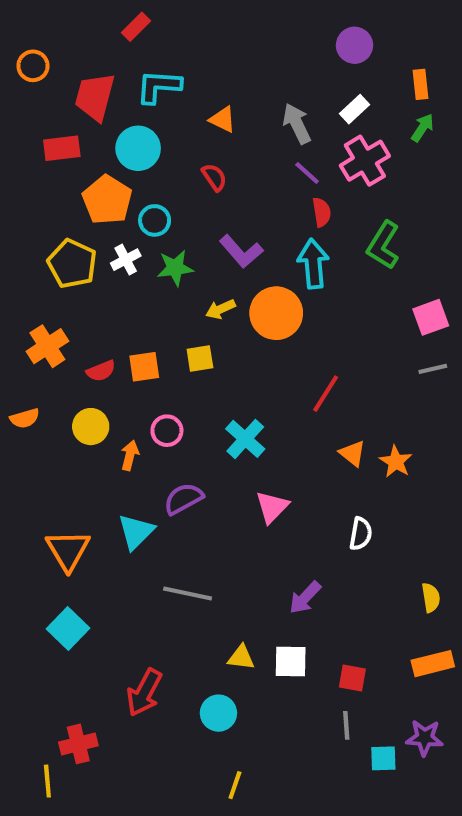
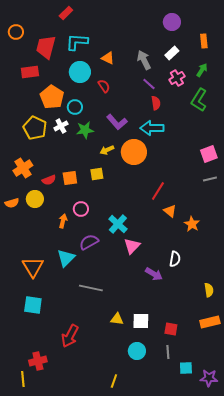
green arrow: (423, 128) -> (202, 70), moved
cyan circle: (138, 148) -> (80, 72), moved
pink cross: (365, 161) -> (177, 78), size x0.7
green L-shape: (383, 245) -> (199, 100), moved
cyan arrow: (313, 264) -> (152, 128), turned -85
yellow circle: (91, 427) -> (35, 199), moved
cyan cross: (245, 439) -> (118, 224), moved
orange triangle: (352, 453) -> (170, 211), moved
purple arrow: (305, 598) -> (154, 274), moved, turned -102
cyan square: (68, 629) -> (33, 305), turned -36
cyan circle: (218, 713) -> (137, 351), moved
purple star: (425, 738) -> (209, 378), moved

